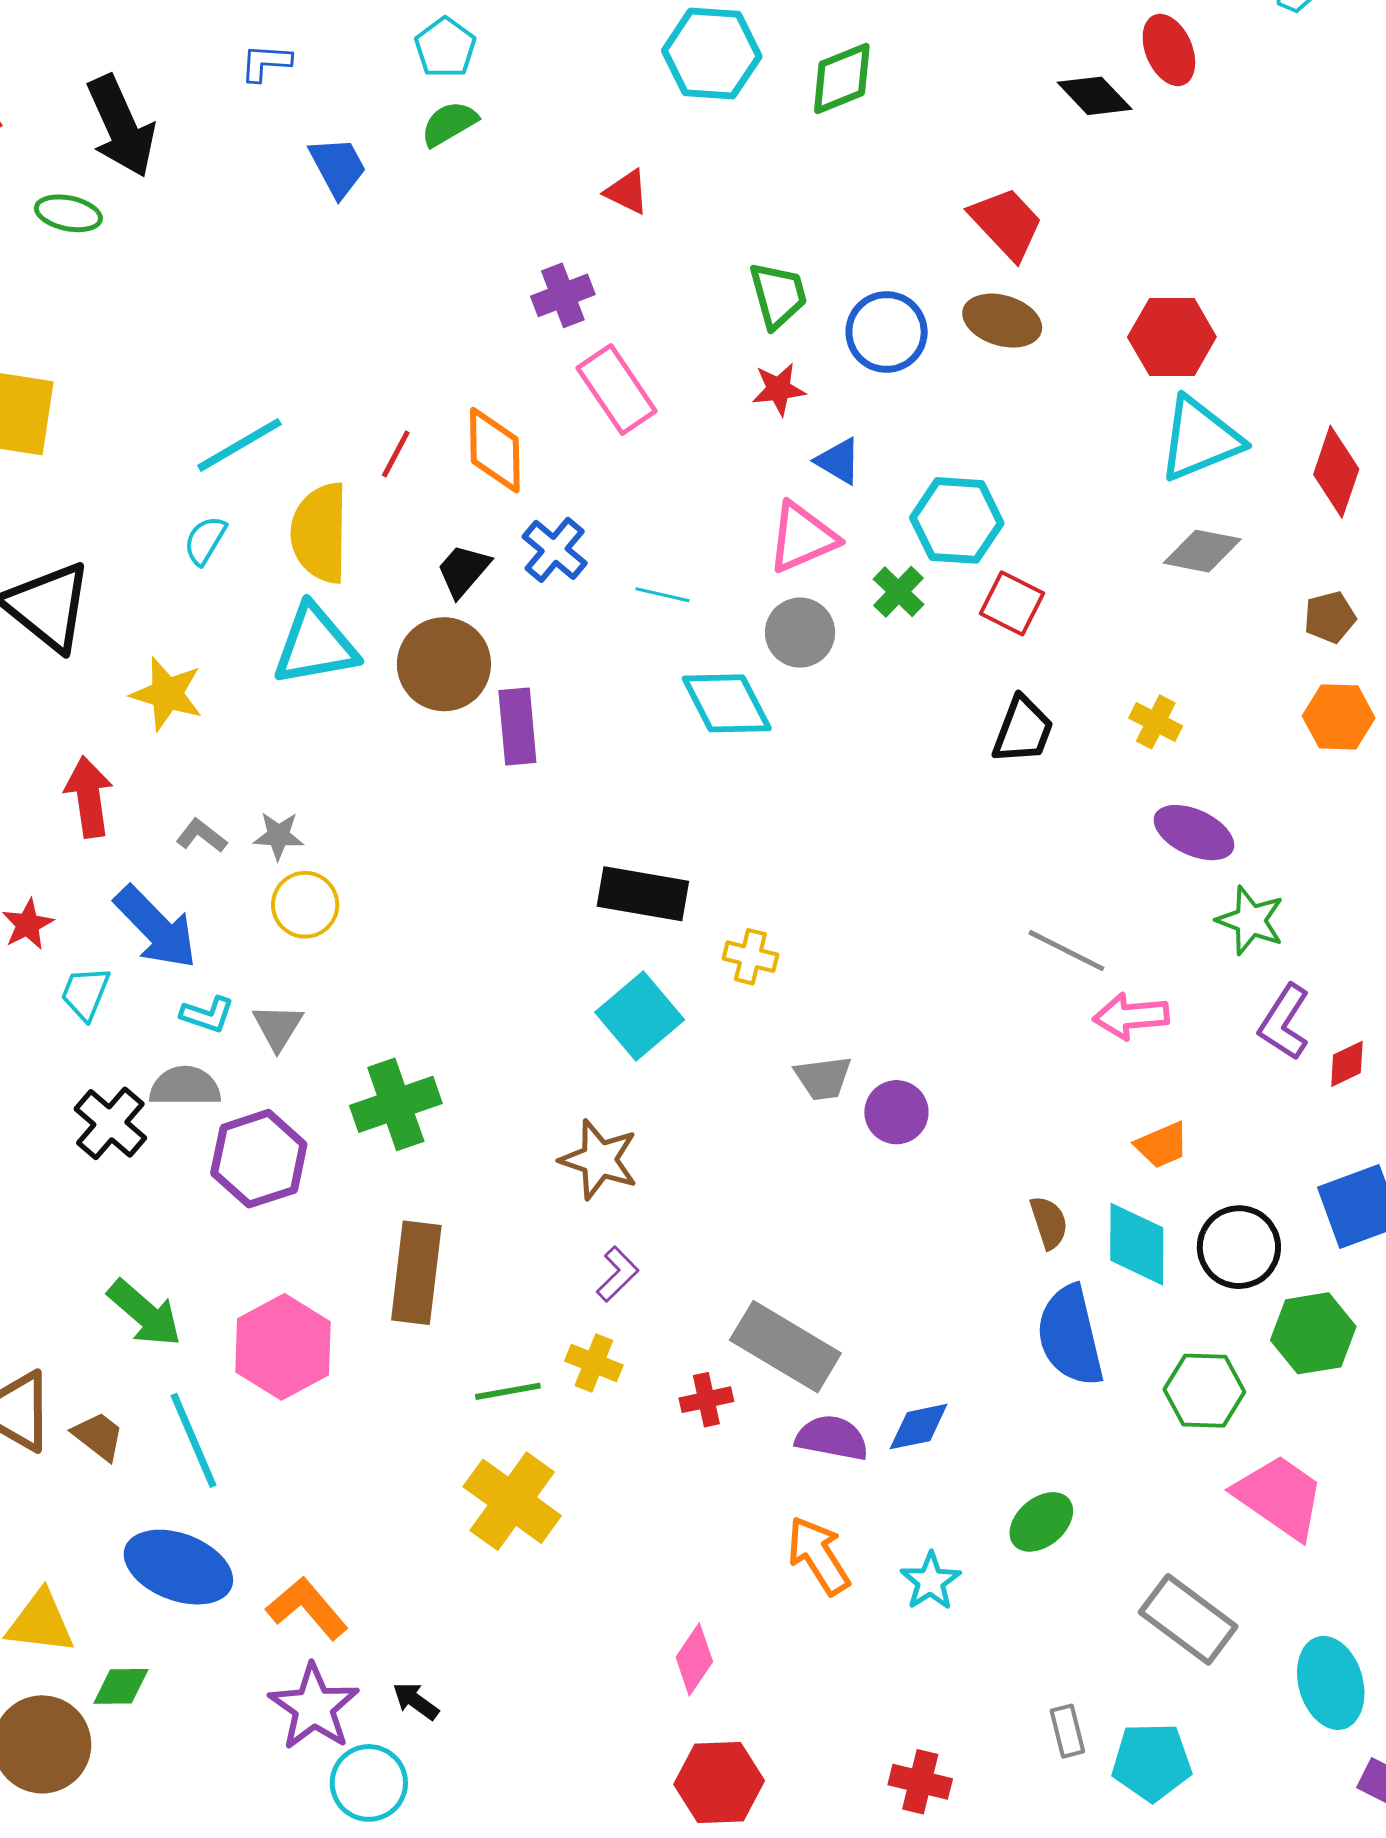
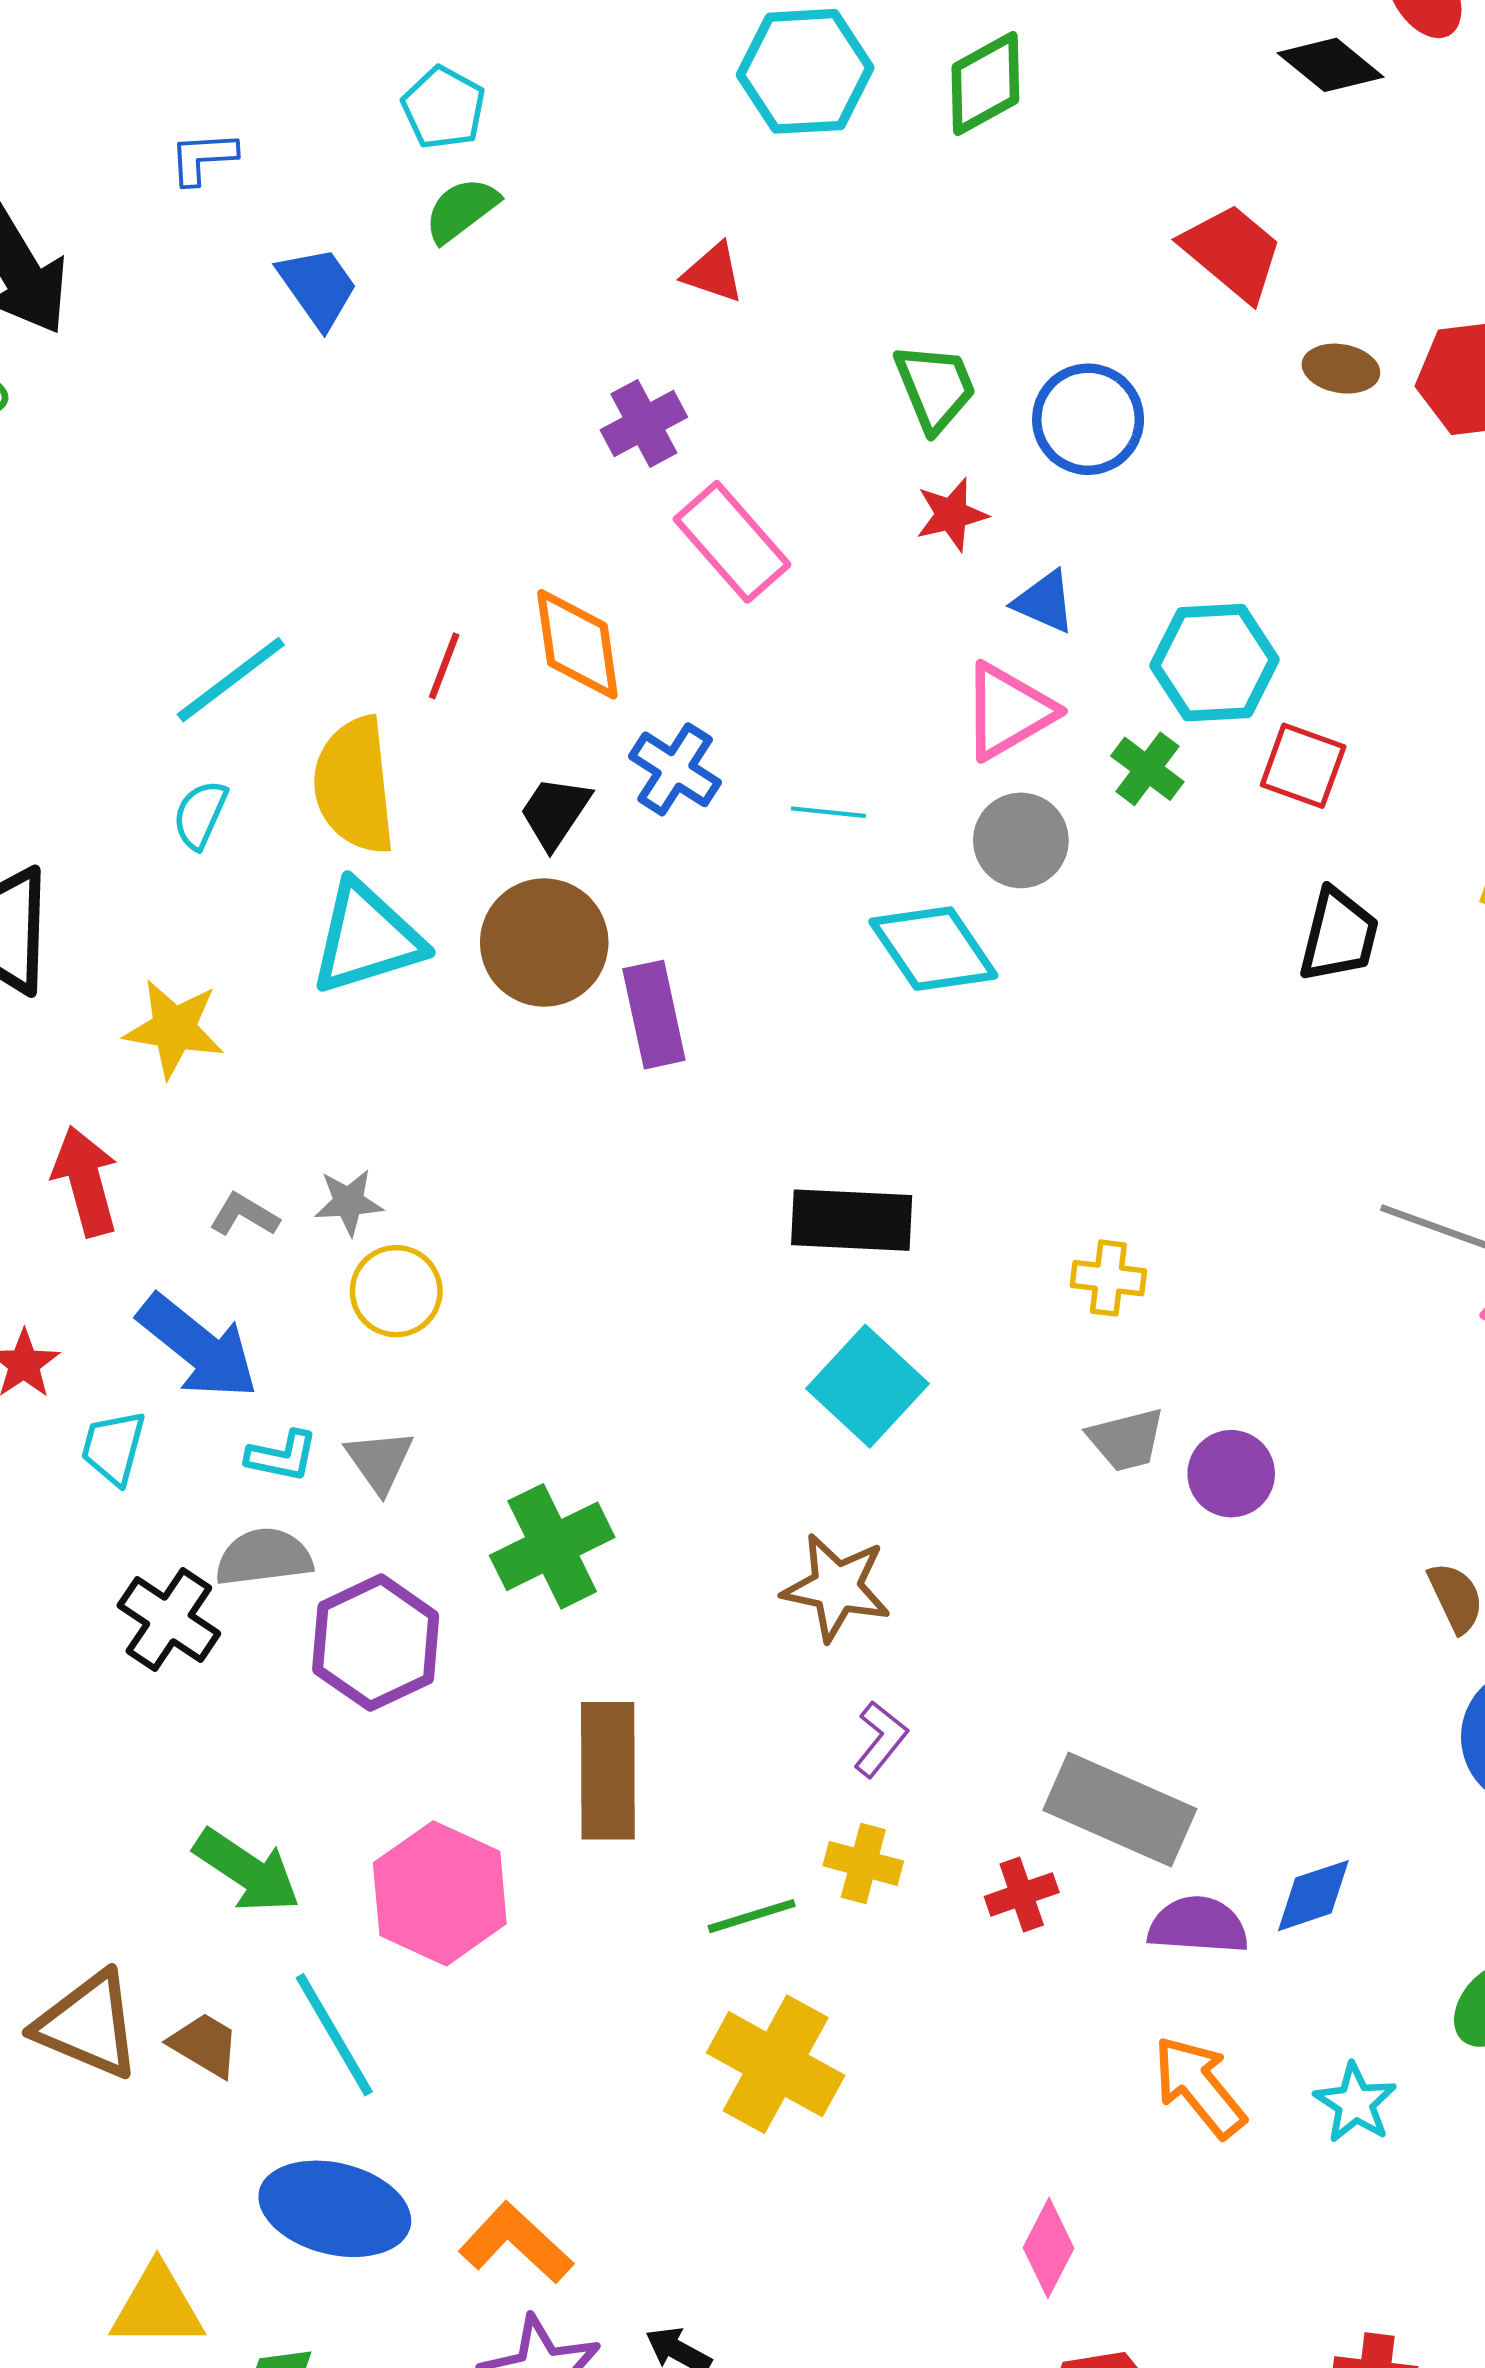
brown ellipse: (1002, 321) -> (1341, 369), moved, size x0.7
yellow cross: (750, 957) -> (1108, 1278), moved

